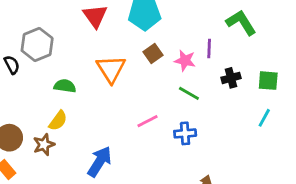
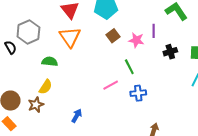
orange triangle: (111, 69) -> (70, 37), moved
green line: (189, 93) -> (129, 67), moved, turned 35
blue arrow: (100, 162) -> (77, 116), size x0.6

